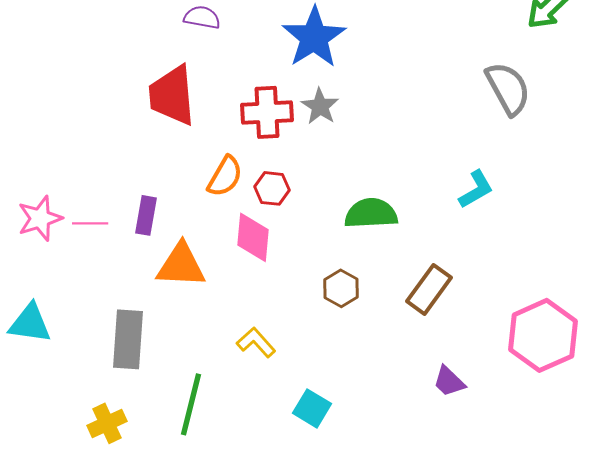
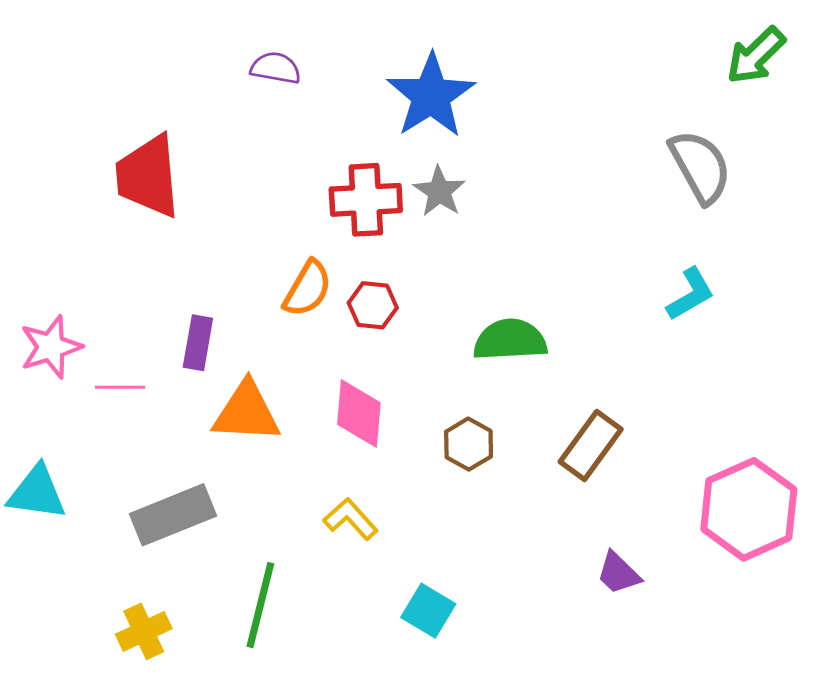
red trapezoid: (172, 95) -> (148, 176), moved
cyan L-shape: (476, 189) -> (691, 294), moved
pink line: (90, 223) -> (120, 387), moved
pink diamond: (253, 237) -> (359, 414), moved
gray rectangle: (128, 339) -> (173, 515), turned 64

